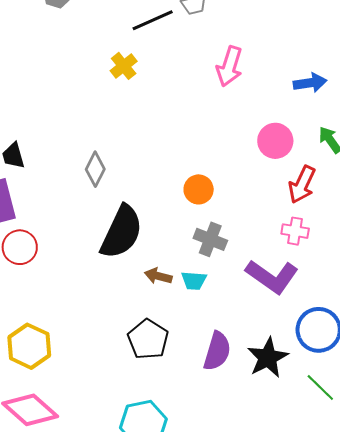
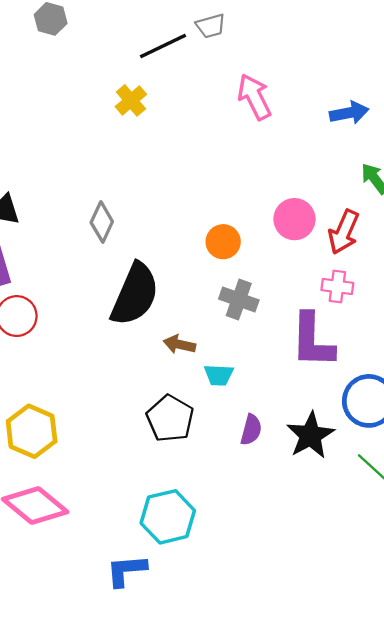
pink arrow: (229, 66) -> (254, 97), turned 138
pink circle: (275, 141) -> (294, 219), moved
purple L-shape: (272, 277) -> (312, 340), turned 58
cyan trapezoid: (194, 281) -> (219, 375), moved
purple semicircle: (217, 351) -> (251, 430), size x0.7

